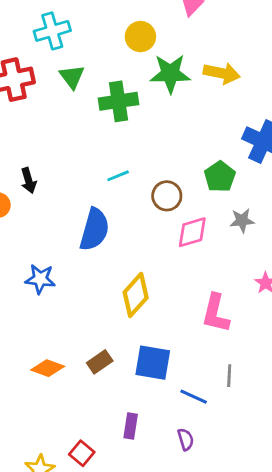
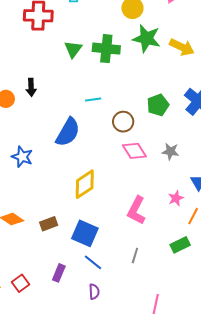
green triangle: (72, 77) -> (73, 49), moved
green pentagon: (220, 177) -> (158, 105), moved
pink diamond: (192, 232) -> (134, 151), turned 60
blue line: (194, 397) -> (93, 262), moved

